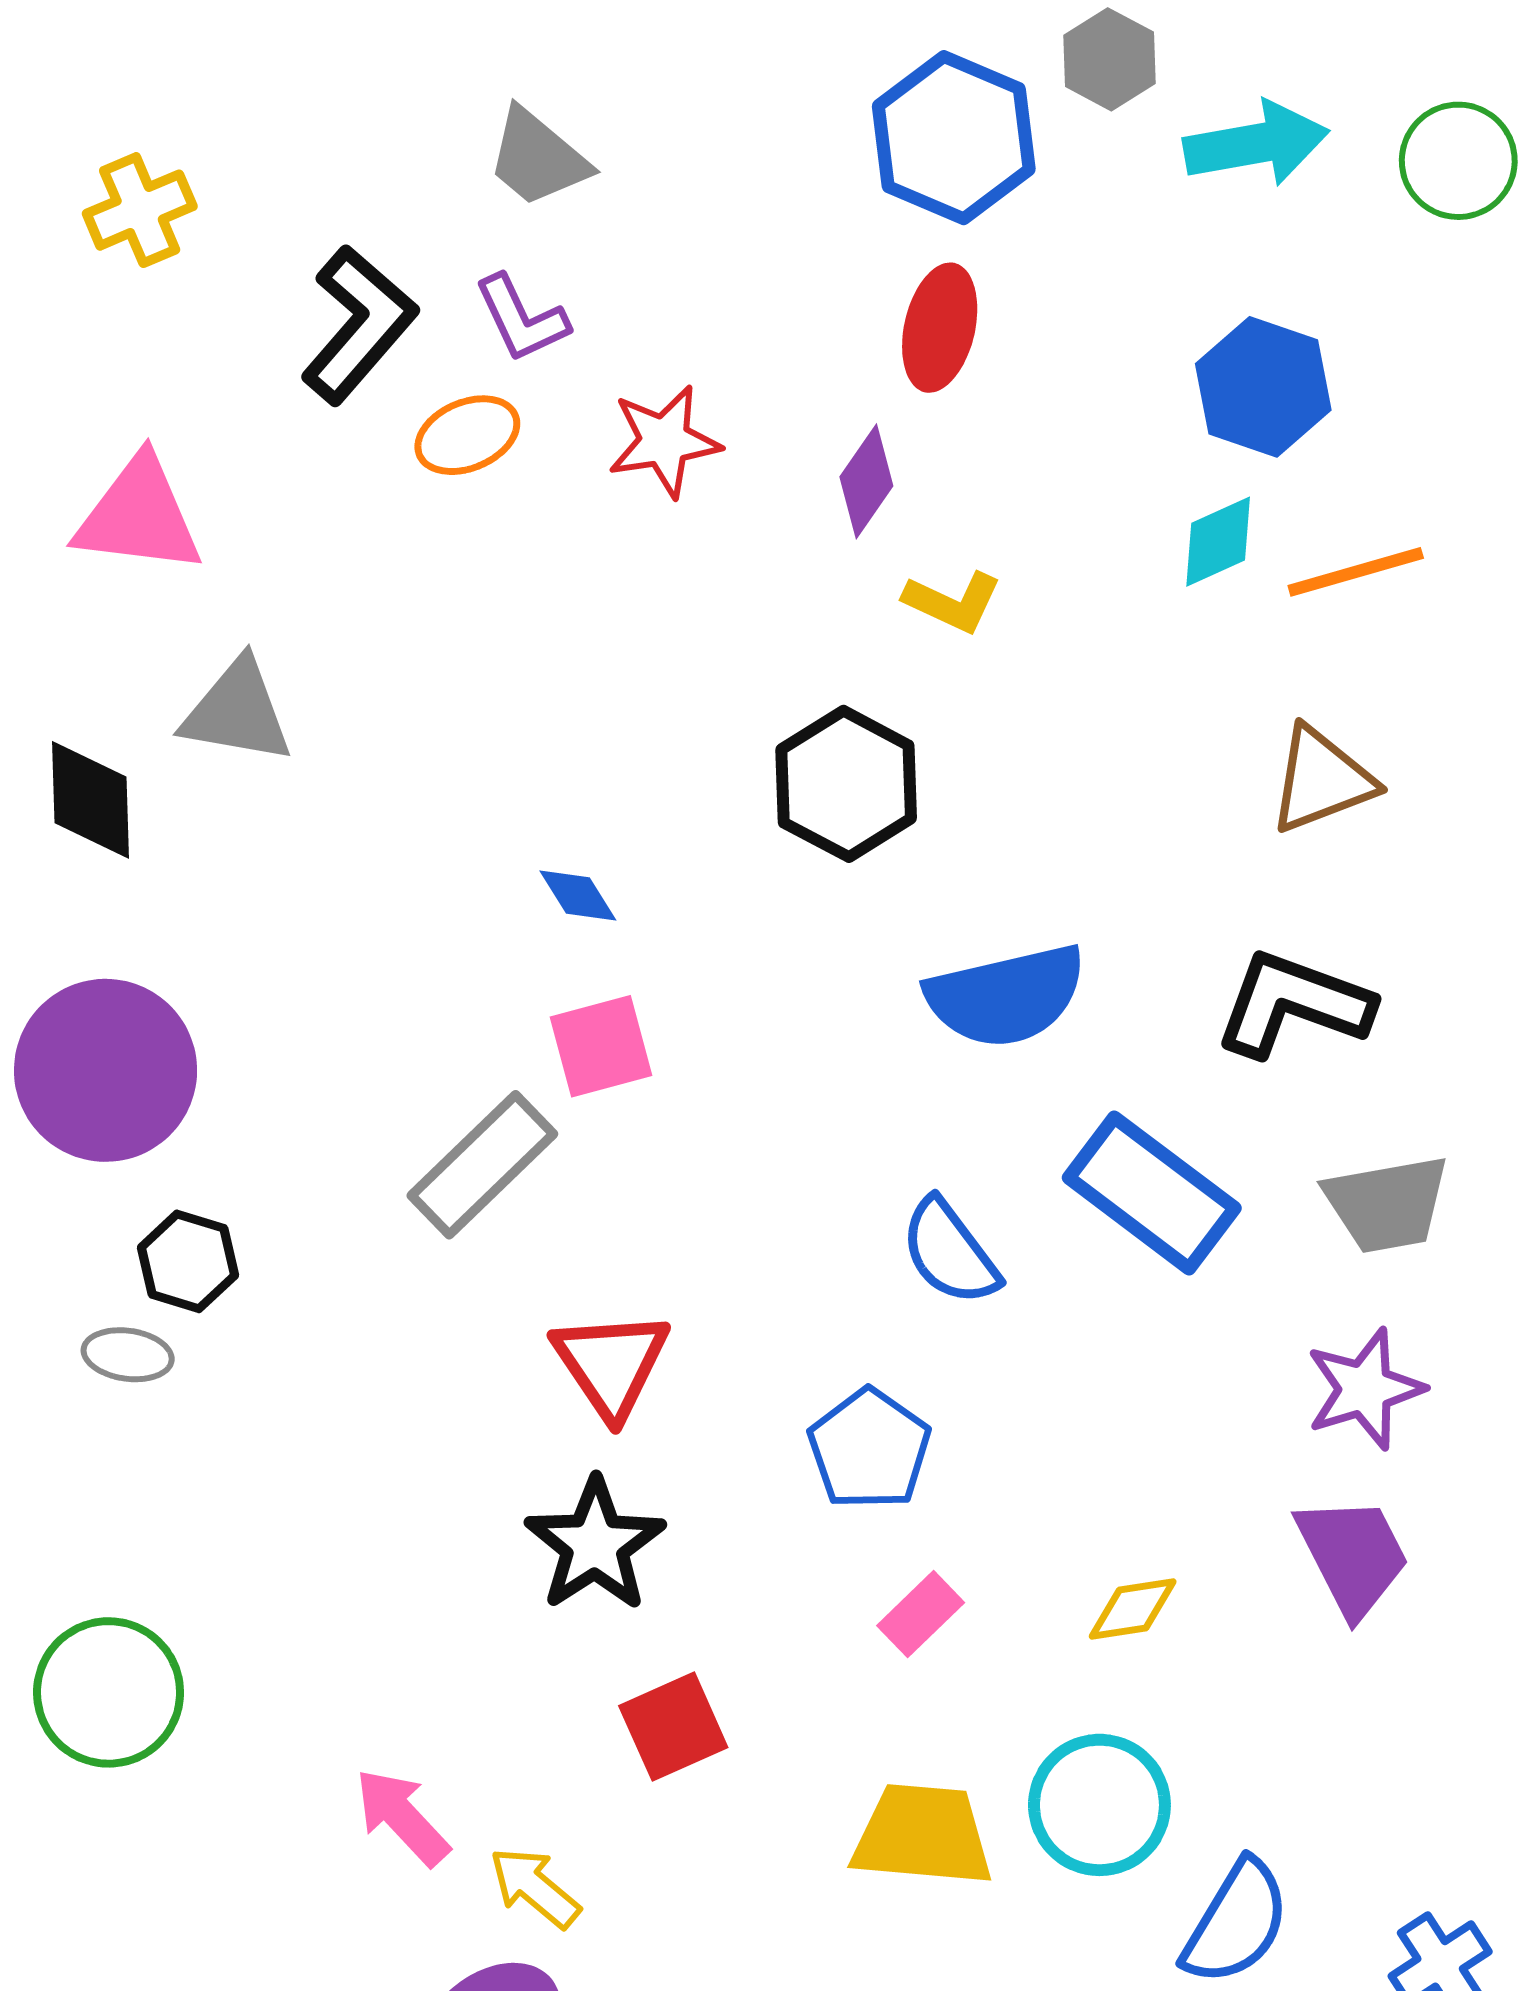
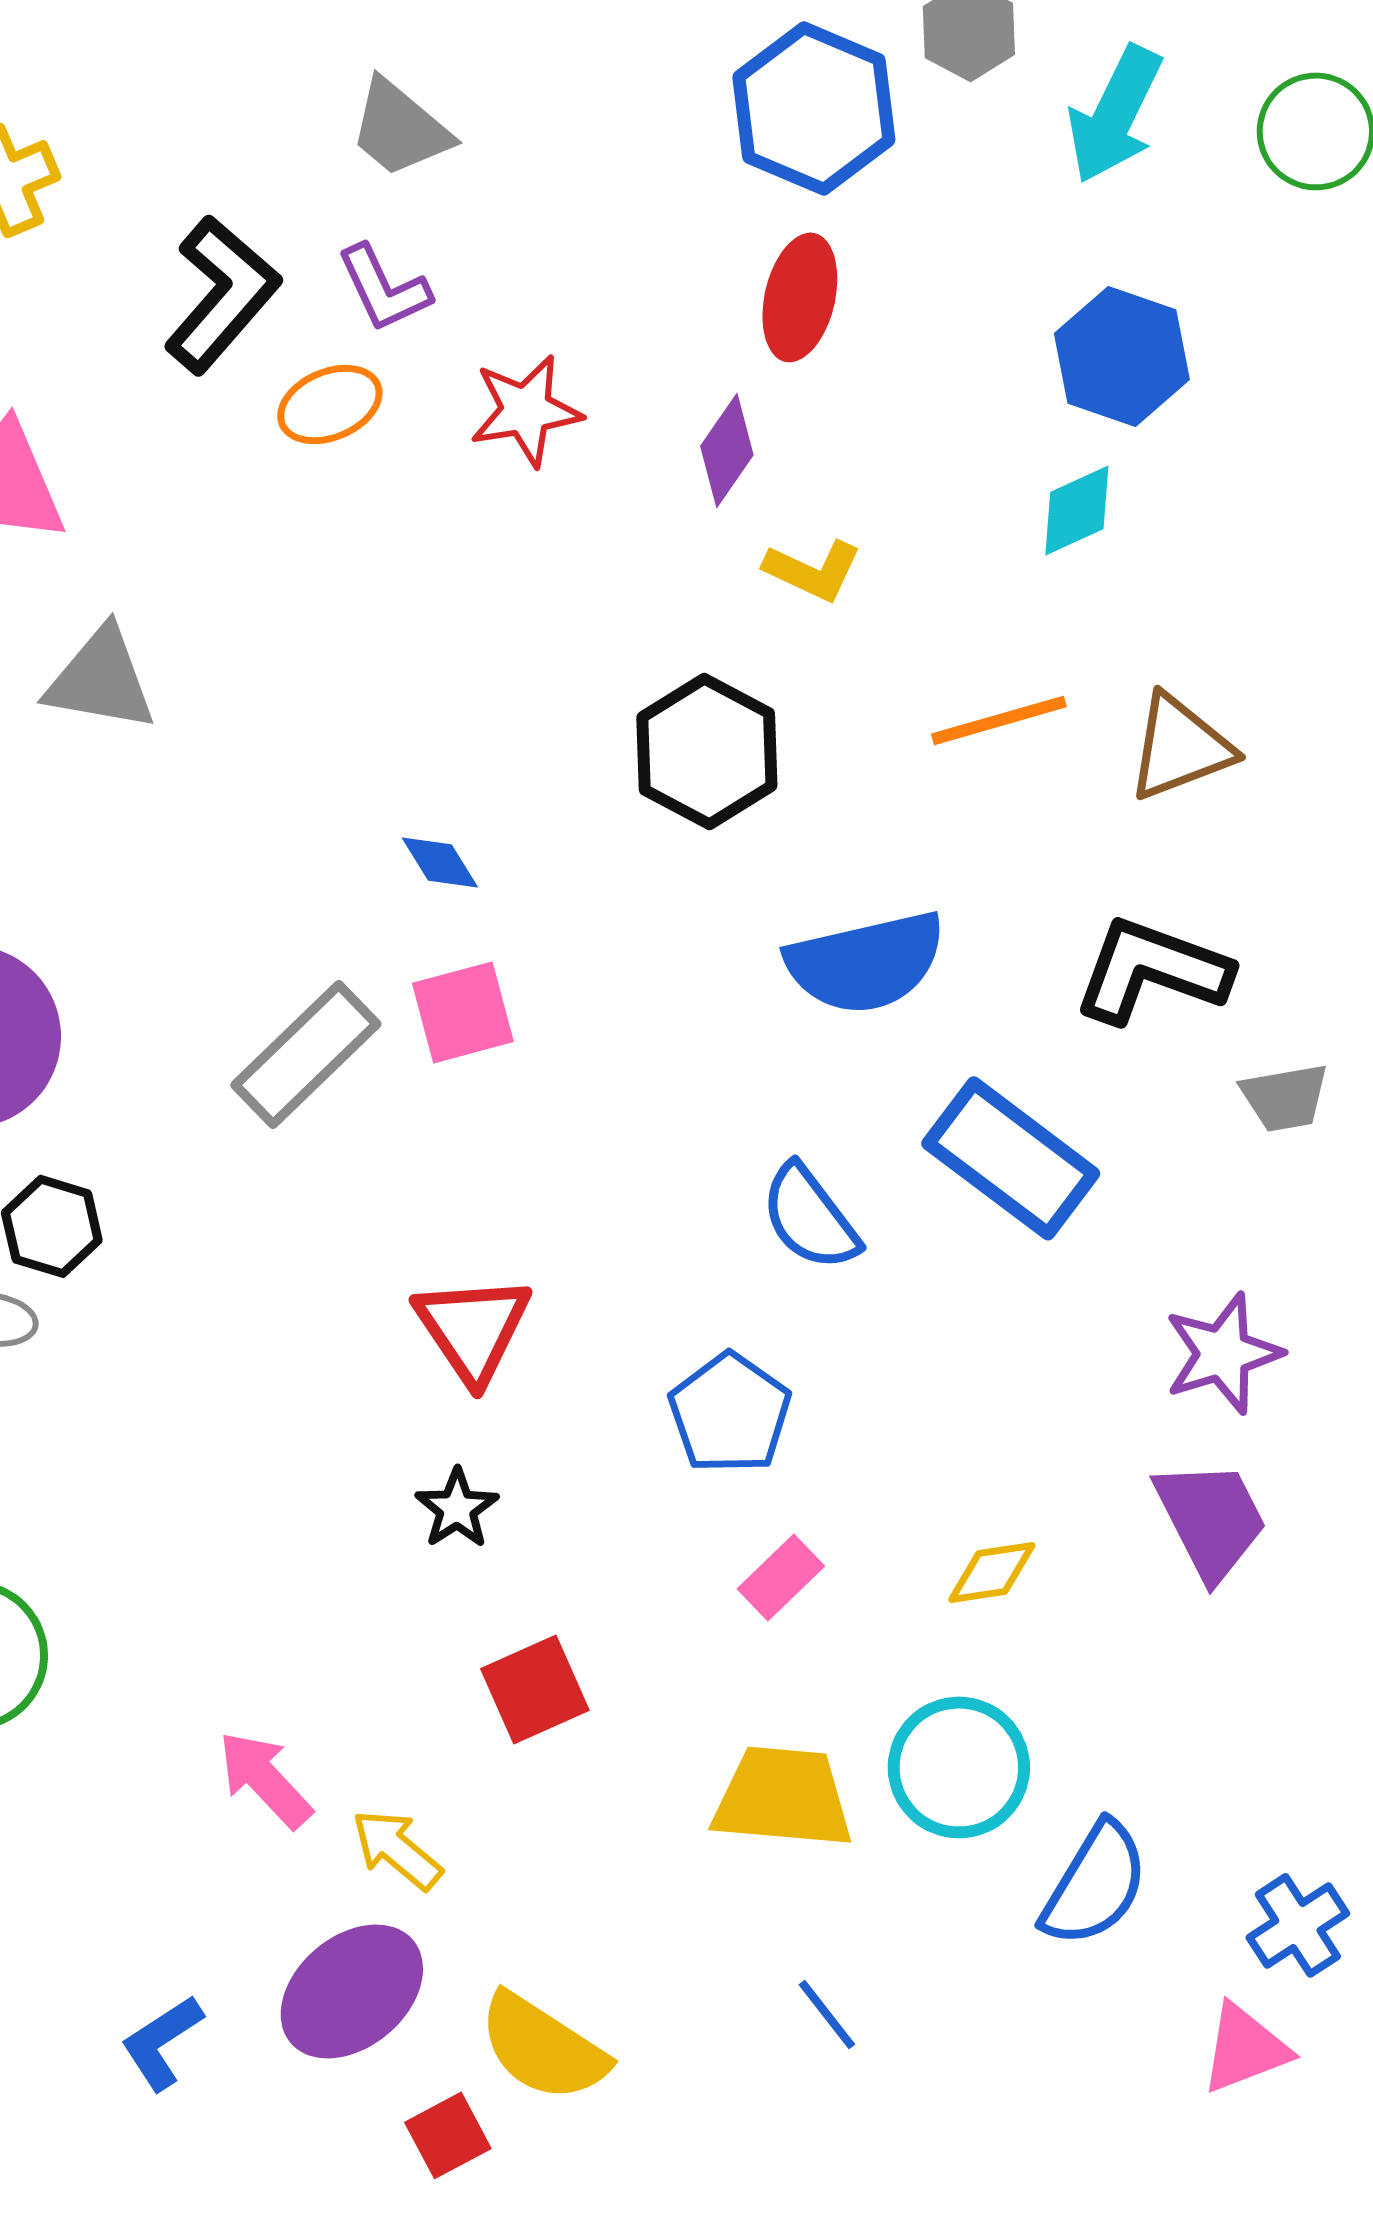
cyan arrow: (1256, 144) -> (1115, 114), turned 126
orange line: (1356, 572) -> (999, 720), moved
gray rectangle: (482, 1165) -> (306, 1054), moved
gray trapezoid: (1387, 1204) -> (1285, 1097), moved, size x0.7
black star: (595, 1545) -> (457, 1508), size x0.6

